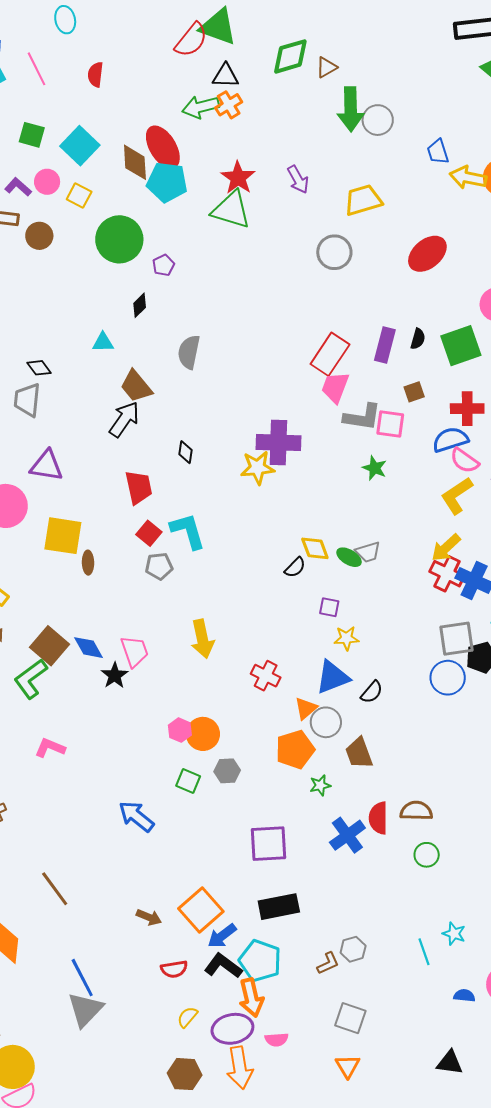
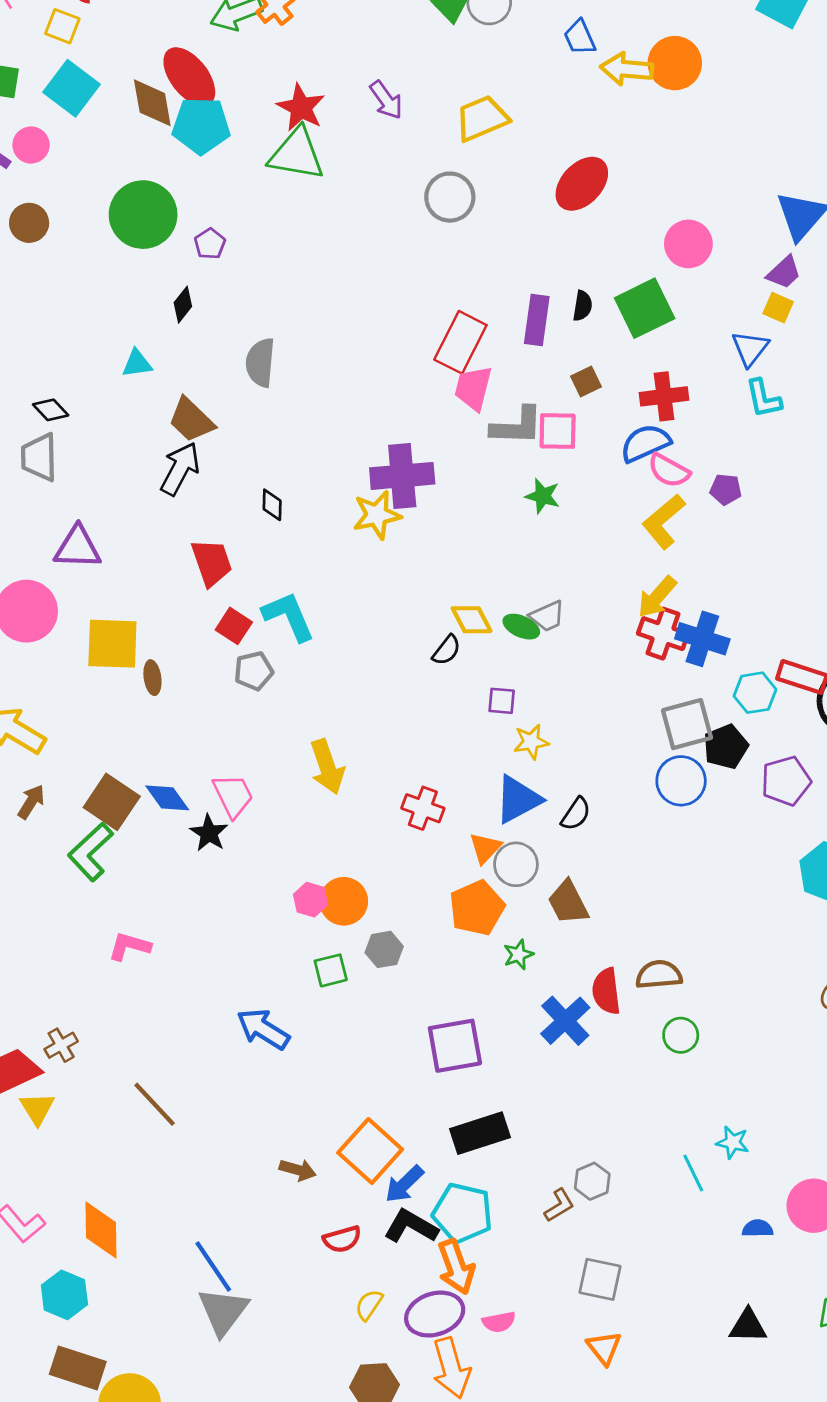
yellow square: (79, 196) -> (62, 26), moved
green square: (188, 781) -> (331, 970), turned -30
brown line: (55, 889) -> (155, 1104), moved

